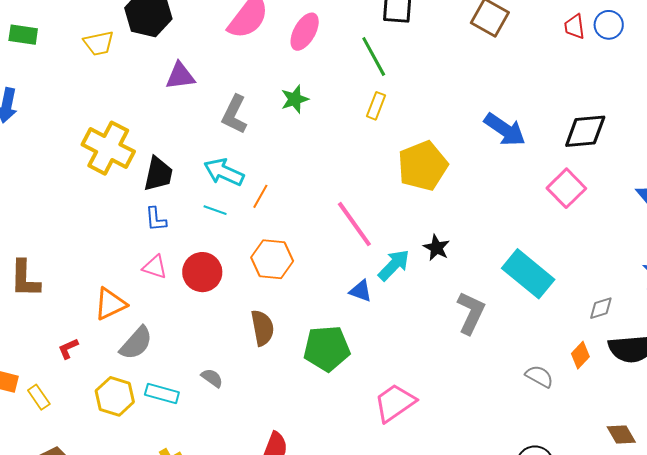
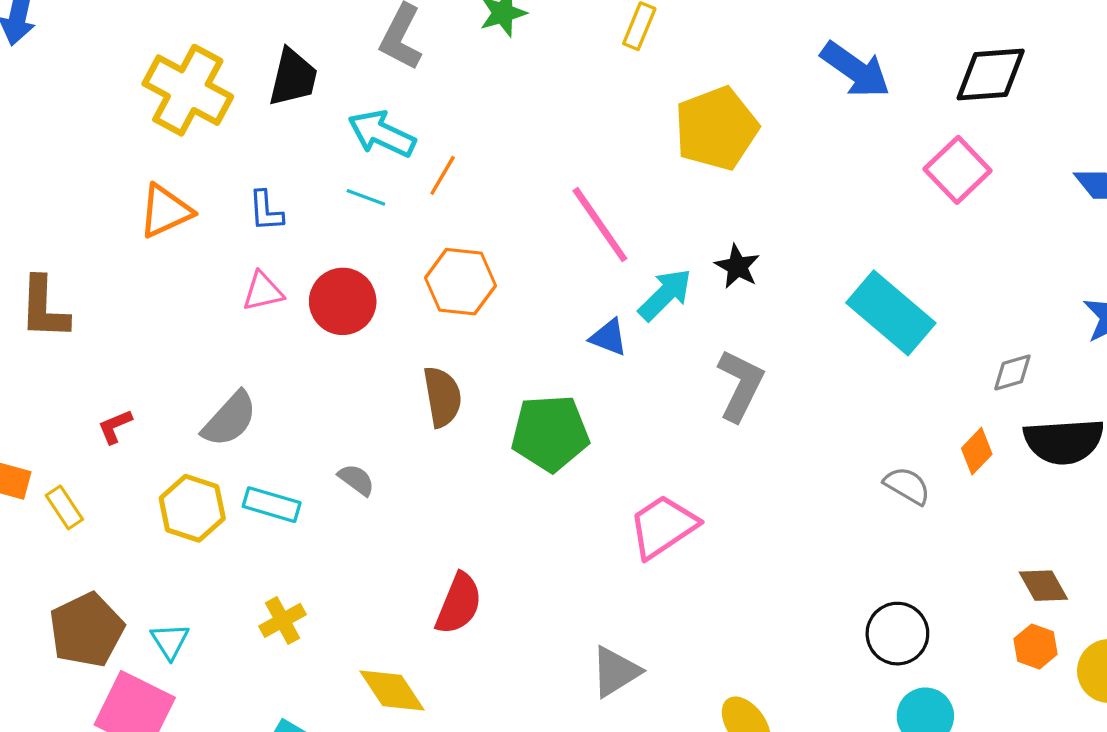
black trapezoid: (158, 174) -> (293, 77), moved
pink triangle: (155, 267) -> (263, 291), turned -32
orange triangle: (110, 304) -> (165, 211), moved
gray L-shape: (471, 313) -> (740, 385), moved

